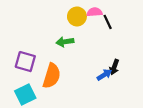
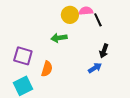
black arrow: (114, 67) -> (104, 51), moved
orange semicircle: (52, 76) -> (47, 69), size x0.7

